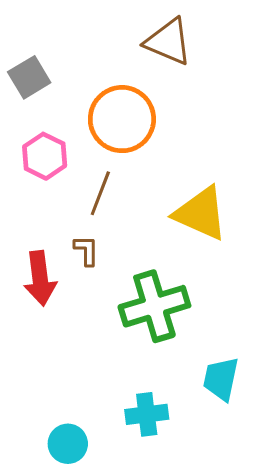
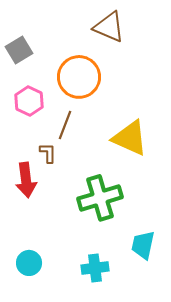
brown L-shape: (86, 250) -> (48, 153), moved
cyan circle: (68, 444) -> (29, 263), moved

